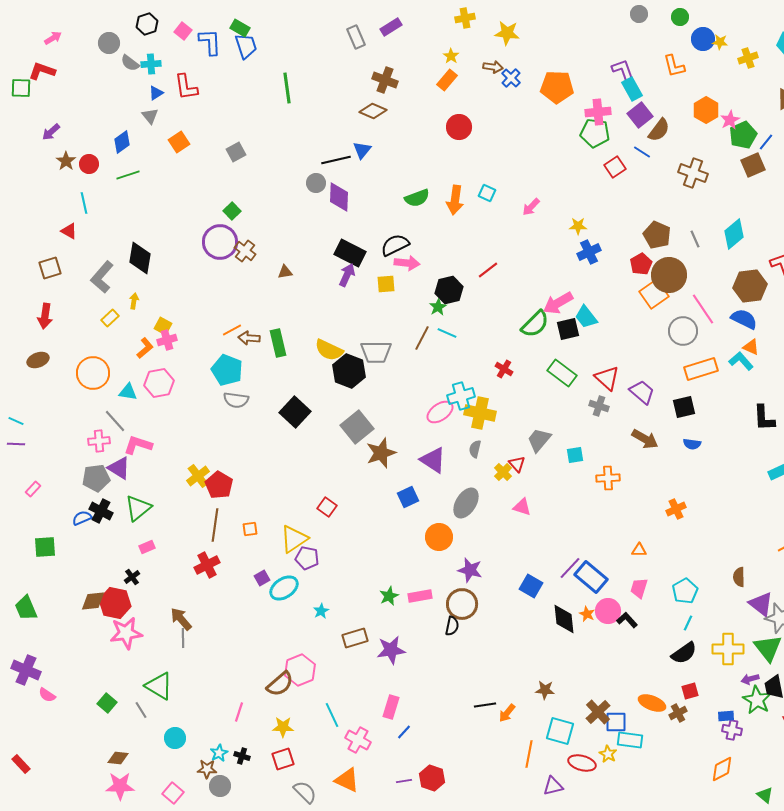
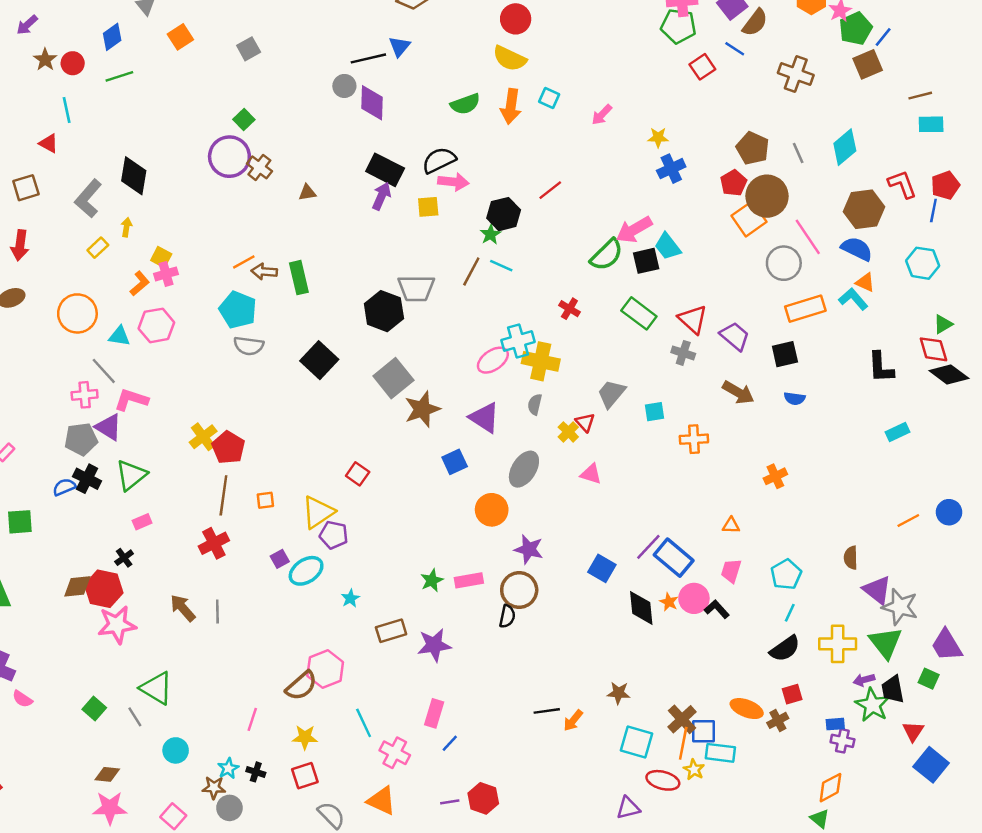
yellow semicircle: (329, 350) -> (510, 58), moved
gray line: (183, 638) -> (217, 612), moved
orange line: (529, 754) -> (683, 743), moved
green triangle: (765, 795) -> (820, 819), moved

